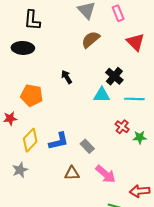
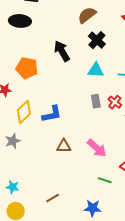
black cross: (114, 76) -> (97, 40), moved
black arrow: (67, 77) -> (62, 51), size x1.5
gray rectangle: (87, 146) -> (96, 101), moved, turned 32

